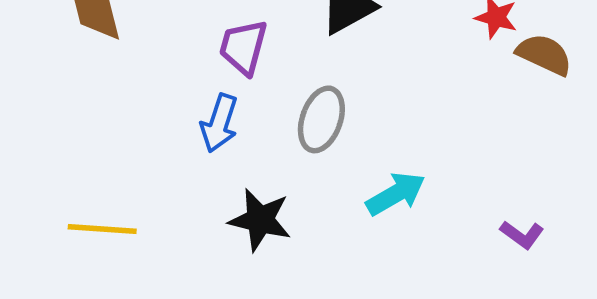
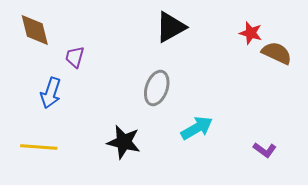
purple trapezoid: (243, 47) -> (75, 57), moved, size x0.7
blue arrow: (219, 123) -> (51, 93), moved

